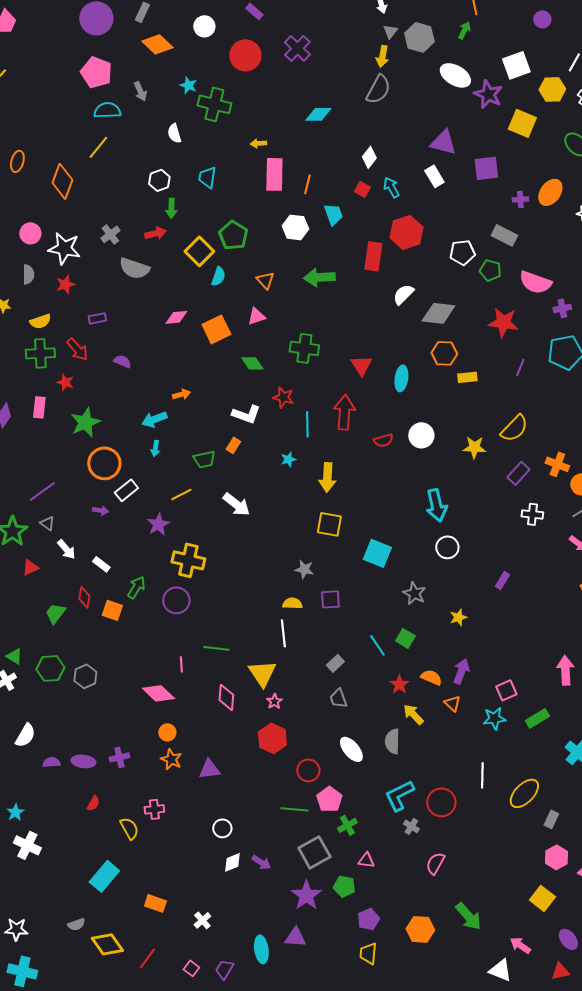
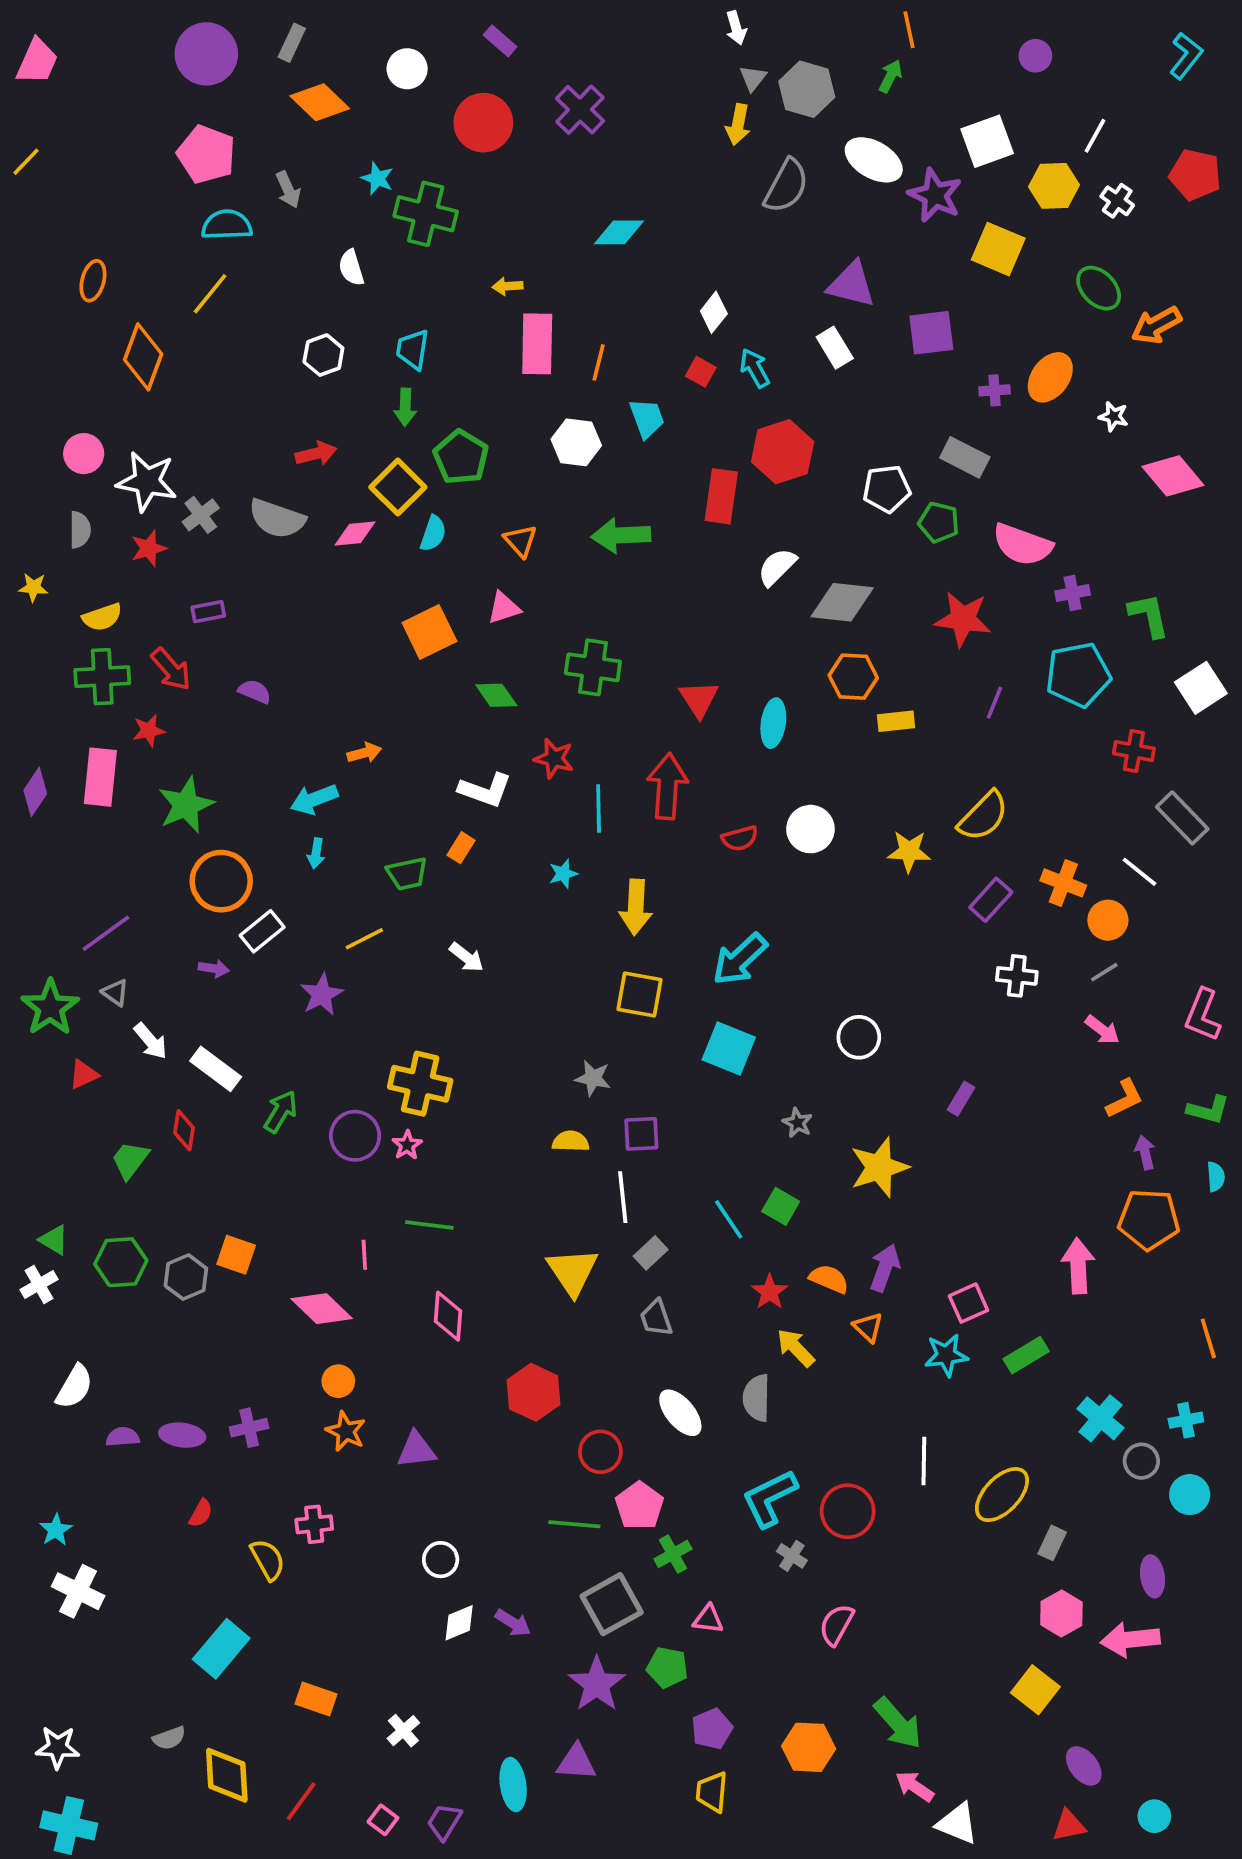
gray semicircle: (378, 89) -> (786, 186), moved
orange ellipse: (17, 161) -> (93, 281), moved
green arrow: (171, 208) -> (405, 407), moved
gray cross: (110, 234) -> (201, 515), moved
pink diamond: (176, 317) -> (355, 533), moved
red star: (65, 382) -> (149, 731), turned -30
pink rectangle: (39, 407) -> (100, 777), size x1.4
white arrow: (236, 504) -> (467, 957), size x0.7
cyan arrow: (436, 505) -> (740, 959), moved, turned 60
yellow cross: (188, 560) -> (420, 1084), moved
white rectangle: (101, 564) -> (216, 1069), size x1.5
gray star: (414, 593) -> (797, 1123), size x0.7
orange square: (112, 610) -> (236, 1255), moved
yellow star: (458, 617) -> (879, 1167), size x1.8
white line: (283, 633) -> (623, 1197), moved
yellow triangle: (262, 673) -> (573, 1271), moved
pink star: (274, 701) -> (407, 1145), moved
yellow diamond: (107, 944) -> (227, 1775), turned 32
pink arrow: (520, 945) -> (915, 1786), moved

